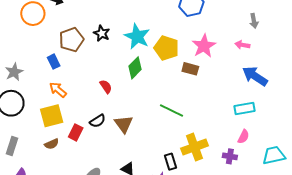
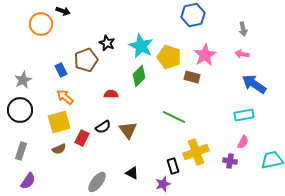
gray arrow: (254, 21) -> (243, 29), moved
brown pentagon: (71, 40) -> (86, 60), moved
red semicircle: (106, 87) -> (111, 94), turned -56

